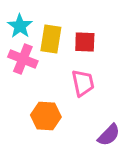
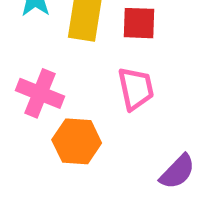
pink cross: (23, 59) -> (40, 93), moved

